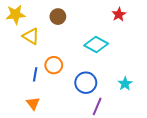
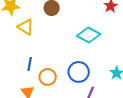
orange circle: (54, 65) -> (48, 77), moved

